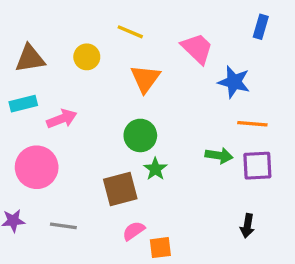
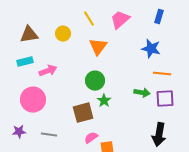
blue rectangle: (261, 27) -> (159, 17), moved
yellow line: (130, 32) -> (89, 19), turned 35
pink trapezoid: (197, 49) -> (120, 20), moved, turned -85
black arrow: (247, 226) -> (159, 135), size x1.6

